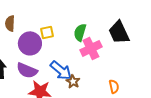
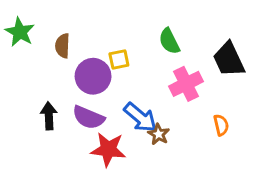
green semicircle: (80, 32) -> (169, 41), moved, turned -42
orange semicircle: (114, 86) -> (221, 125), moved

